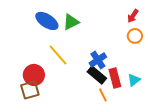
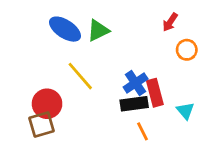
red arrow: (133, 16) -> (170, 22), moved
black rectangle: (97, 75) -> (134, 104), turned -48
red rectangle: (115, 78) -> (155, 93), moved
cyan triangle: (134, 80) -> (185, 111), turned -32

